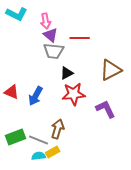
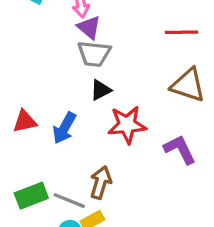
red line: (80, 38) -> (181, 32), moved
brown triangle: (111, 70) -> (188, 85), turned 45
black triangle: (67, 73) -> (101, 90), moved
red triangle: (12, 92) -> (25, 121), turned -35

